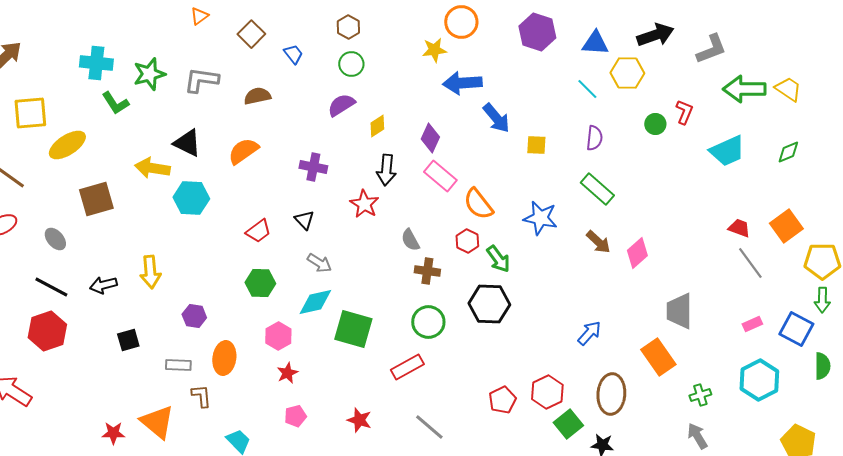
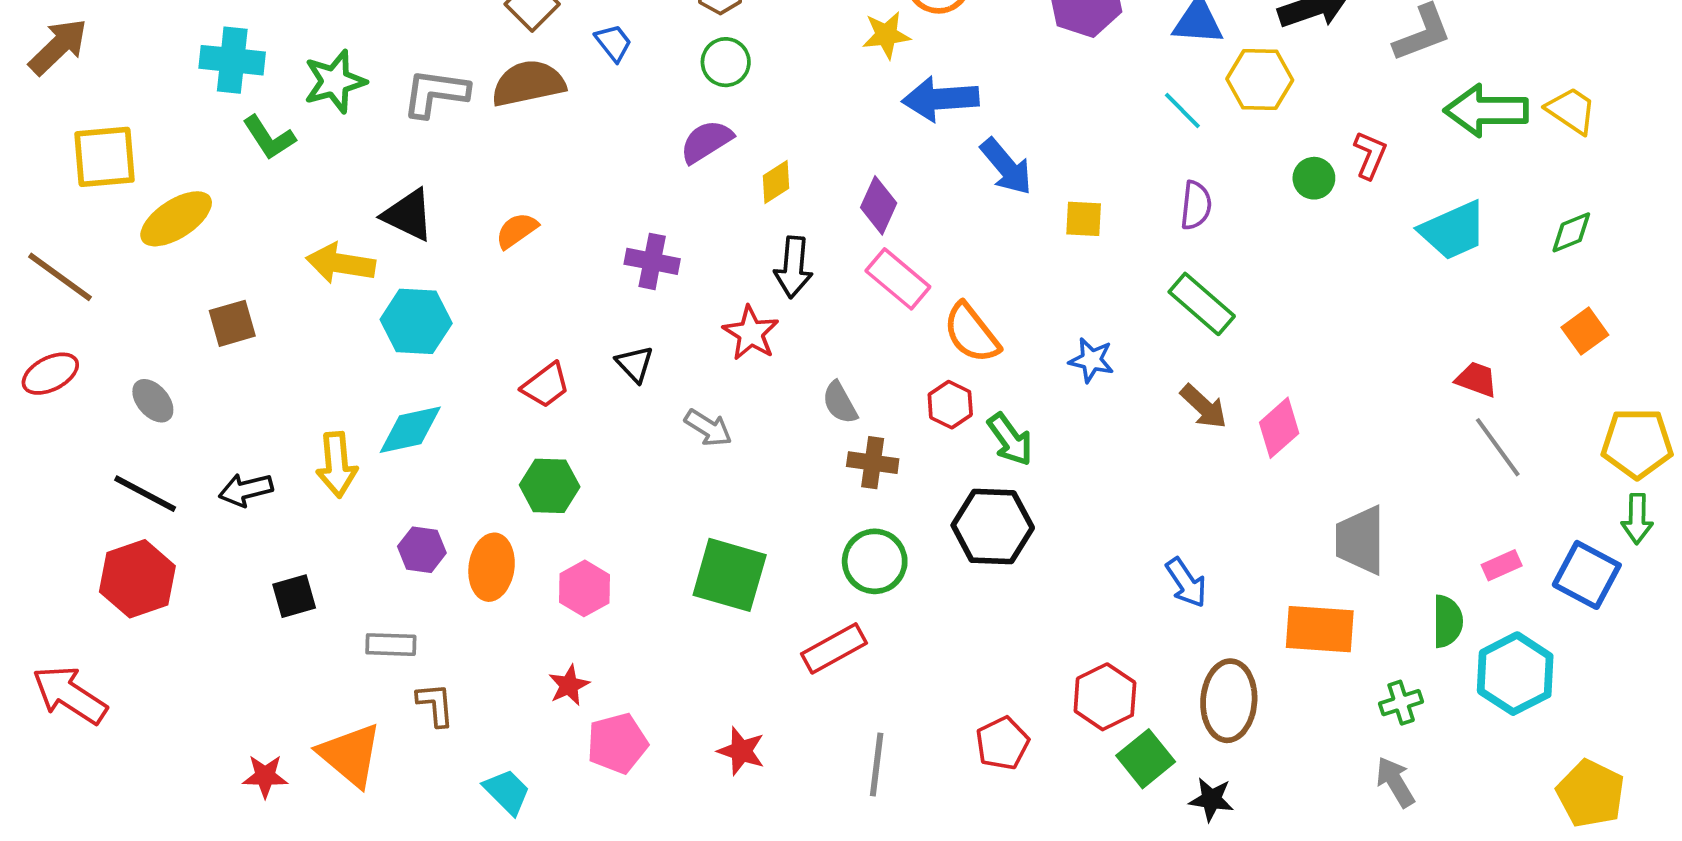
brown semicircle: (257, 96) -> (528, 83), moved, size x1.4
orange semicircle: (243, 151) -> (517, 230), size x0.7
brown square: (96, 199) -> (232, 323), size x0.7
blue star: (540, 218) -> (1091, 360), size x0.7
orange square: (786, 226) -> (1585, 331), moved, size x0.7
gray arrow: (319, 263) -> (708, 428), moved
cyan diamond: (315, 302) -> (410, 430), moved
blue arrow: (589, 333) -> (1186, 583), turned 104
orange rectangle: (658, 357) -> (1320, 629), turned -51
orange ellipse: (224, 358) -> (492, 567), moved
green semicircle: (822, 366) -> (1447, 621), moved
red star: (287, 373) -> (569, 685), moved
red pentagon: (502, 400) -> (1002, 743), moved
pink pentagon: (295, 416) -> (617, 743), size x1.4
gray line: (429, 427) -> (877, 765), turned 56

